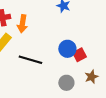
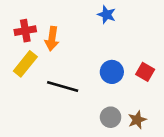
red square: (79, 55) -> (145, 72), moved, turned -32
brown star: (91, 77) -> (137, 120), moved

